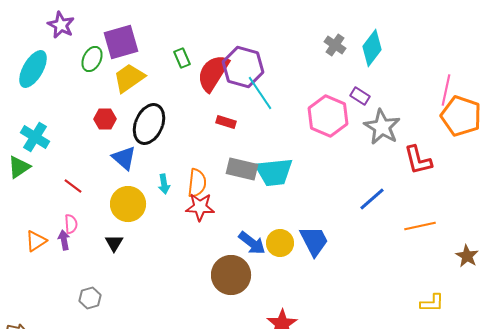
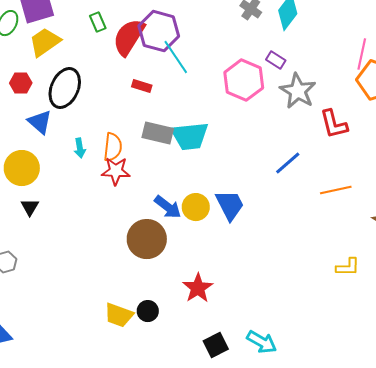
yellow circle: (128, 204) -> (22, 168), moved

